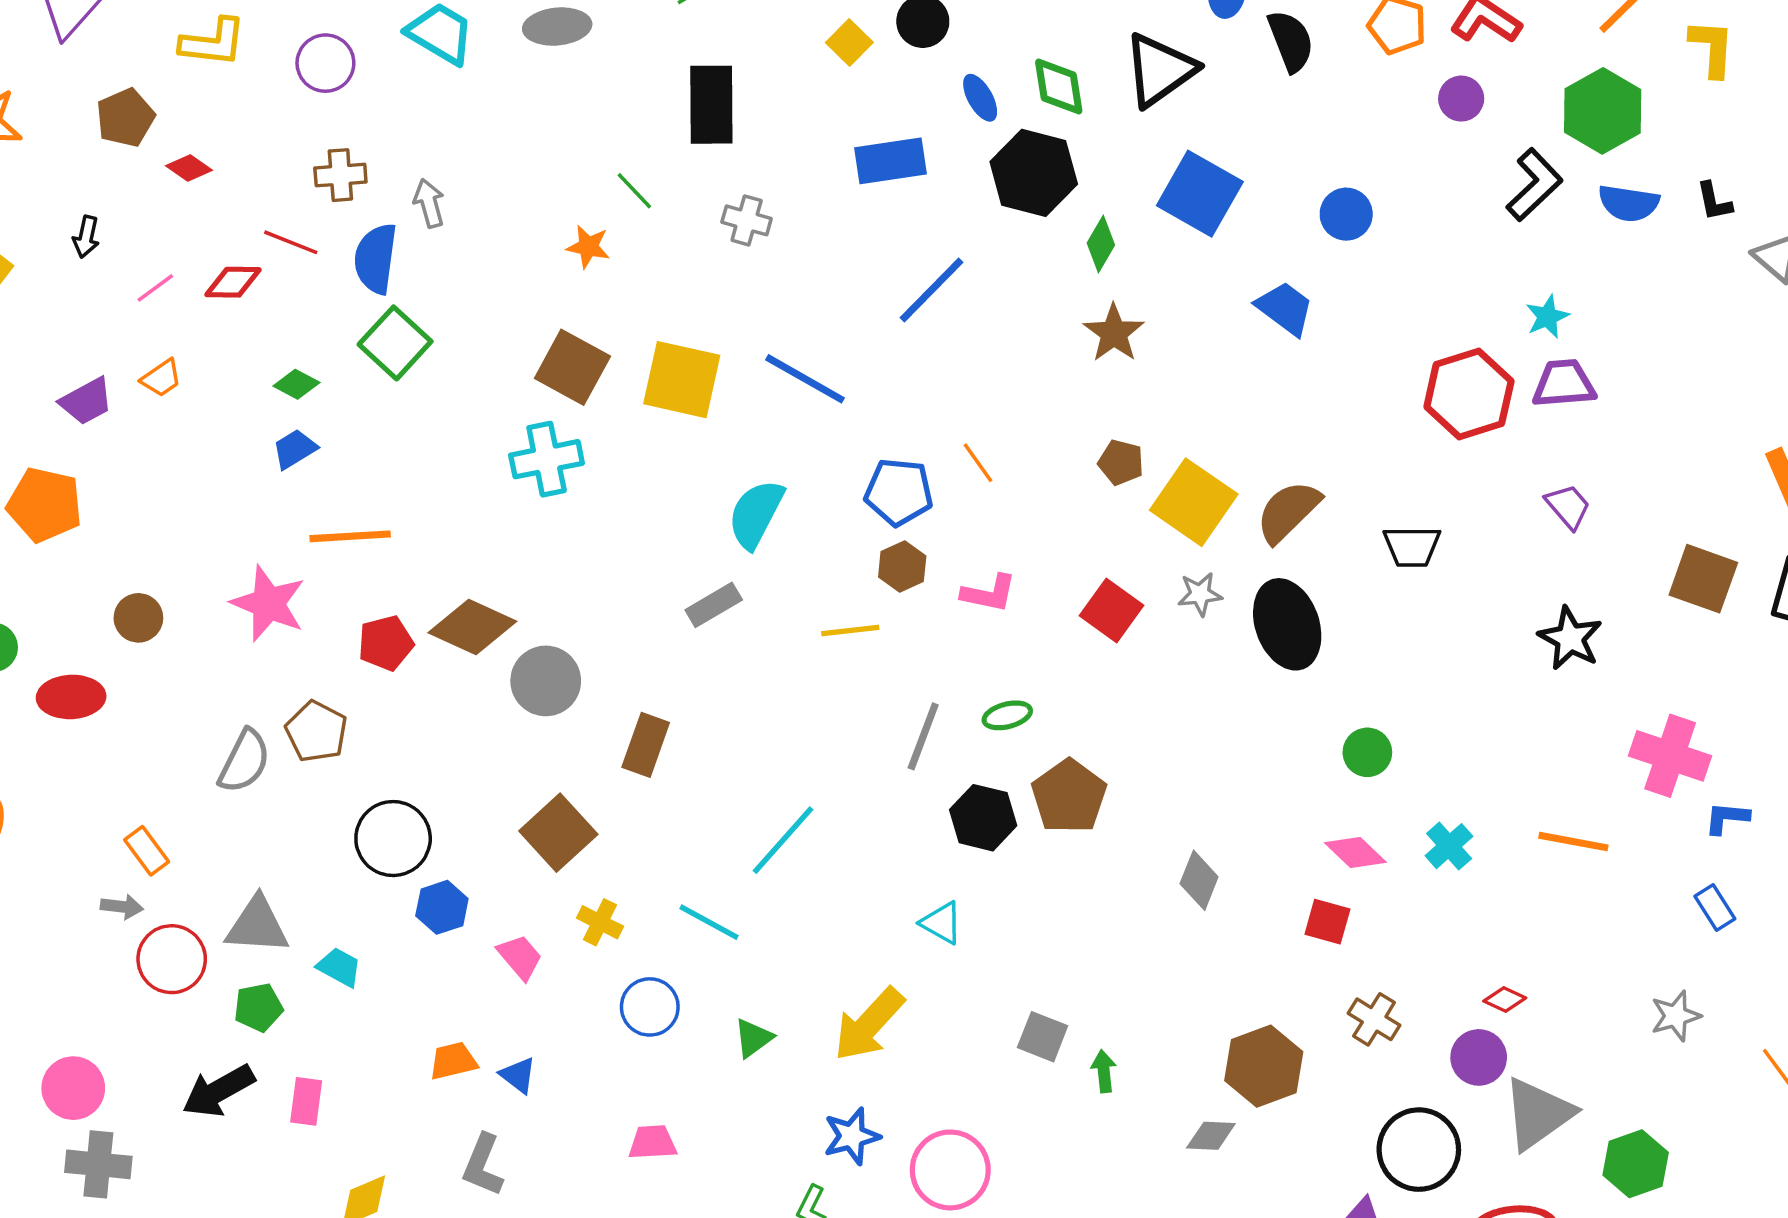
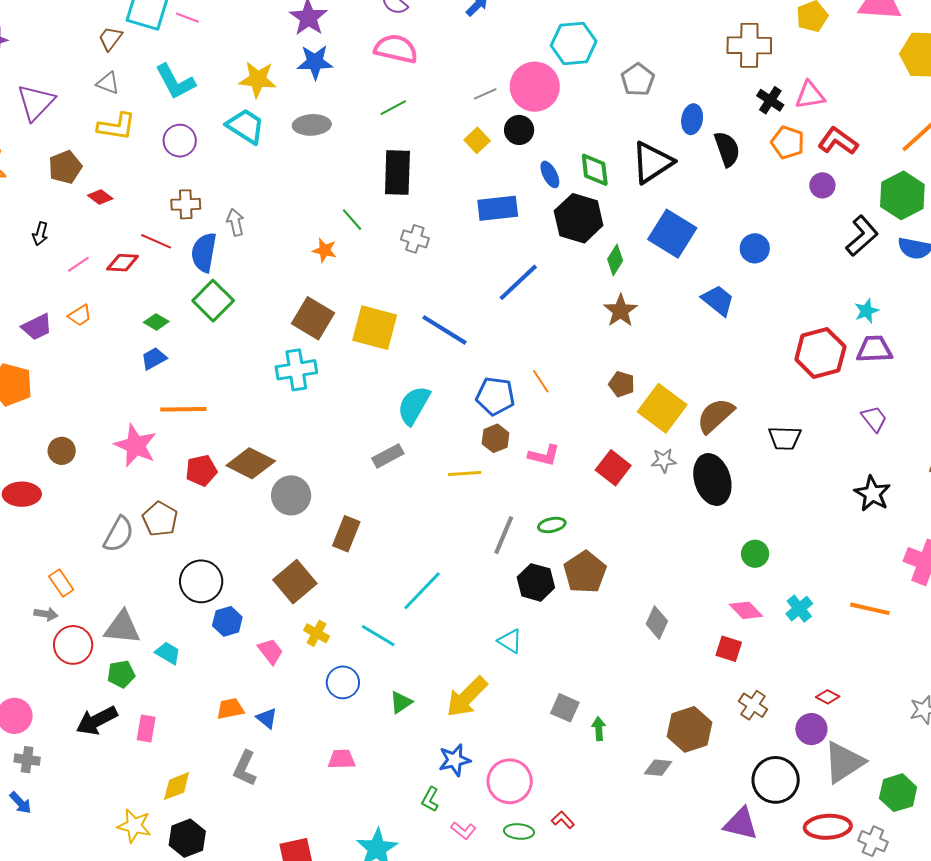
gray cross: (98, 1164) -> (27, 760), size x0.7

